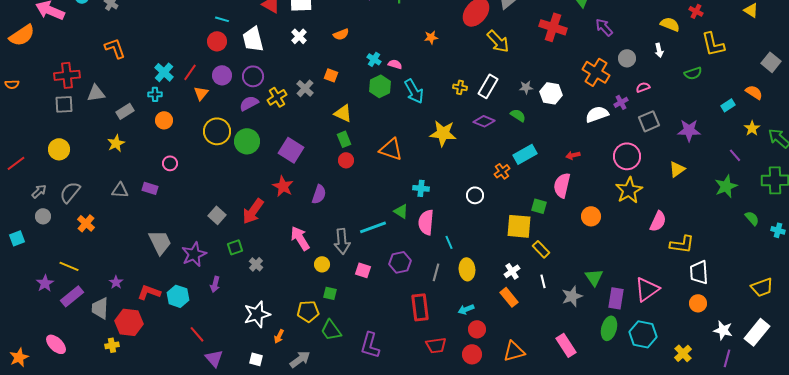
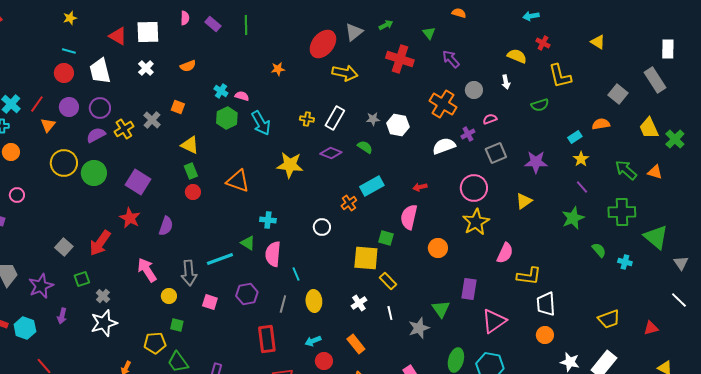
yellow arrow: (498, 41) -> (345, 73), turned -35
orange semicircle: (754, 92) -> (601, 124), turned -42
yellow star: (752, 128) -> (581, 159), moved
orange rectangle: (509, 297) -> (356, 344), moved
purple rectangle: (616, 298) -> (469, 289), moved
white star: (257, 314) -> (104, 323), moved

